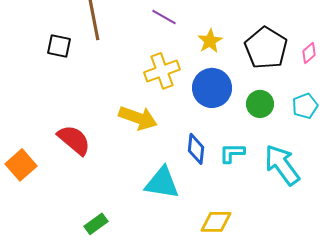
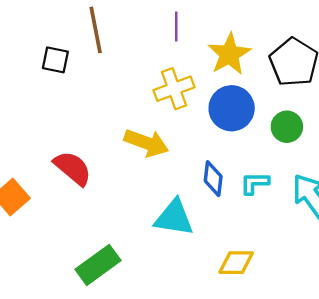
purple line: (164, 17) -> (176, 26), turned 60
yellow star: (210, 41) -> (229, 54), size x1.5
green rectangle: (96, 224) -> (98, 265), size x1.6

